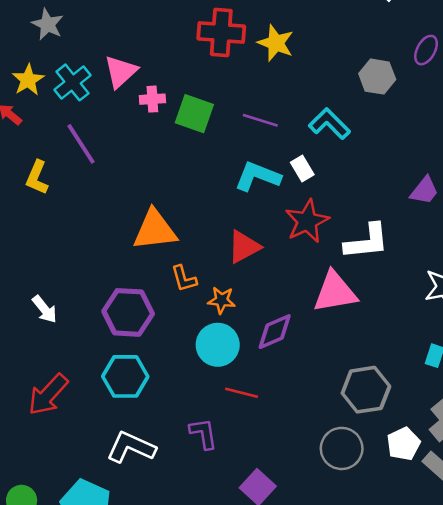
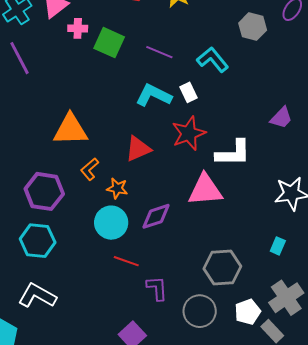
orange L-shape: (184, 279) -> (90, 169), turned 60
purple L-shape: (203, 434) -> (157, 288), moved

